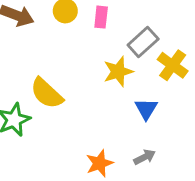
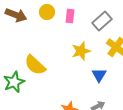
gray rectangle: (143, 42) -> (102, 21), moved

